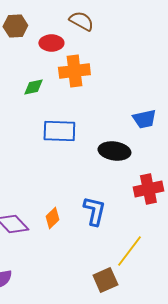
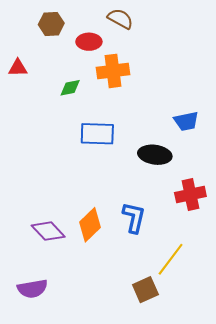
orange diamond: (52, 218) -> (90, 225), size x1.5

